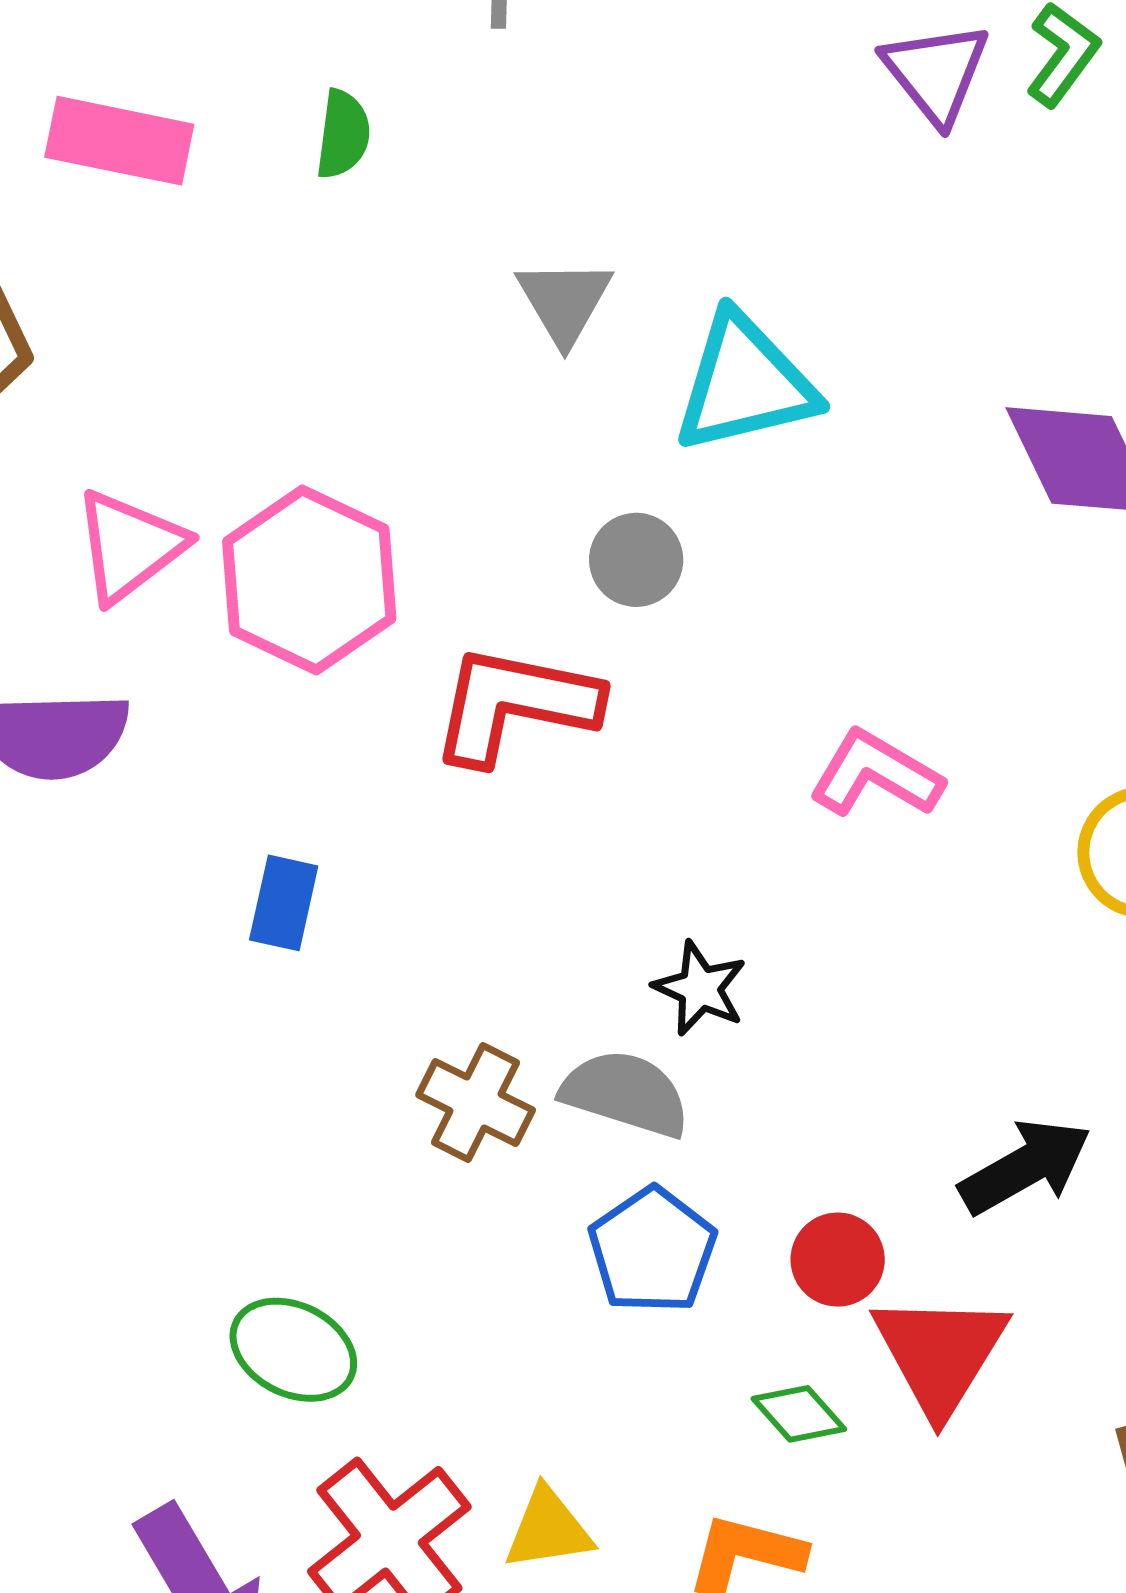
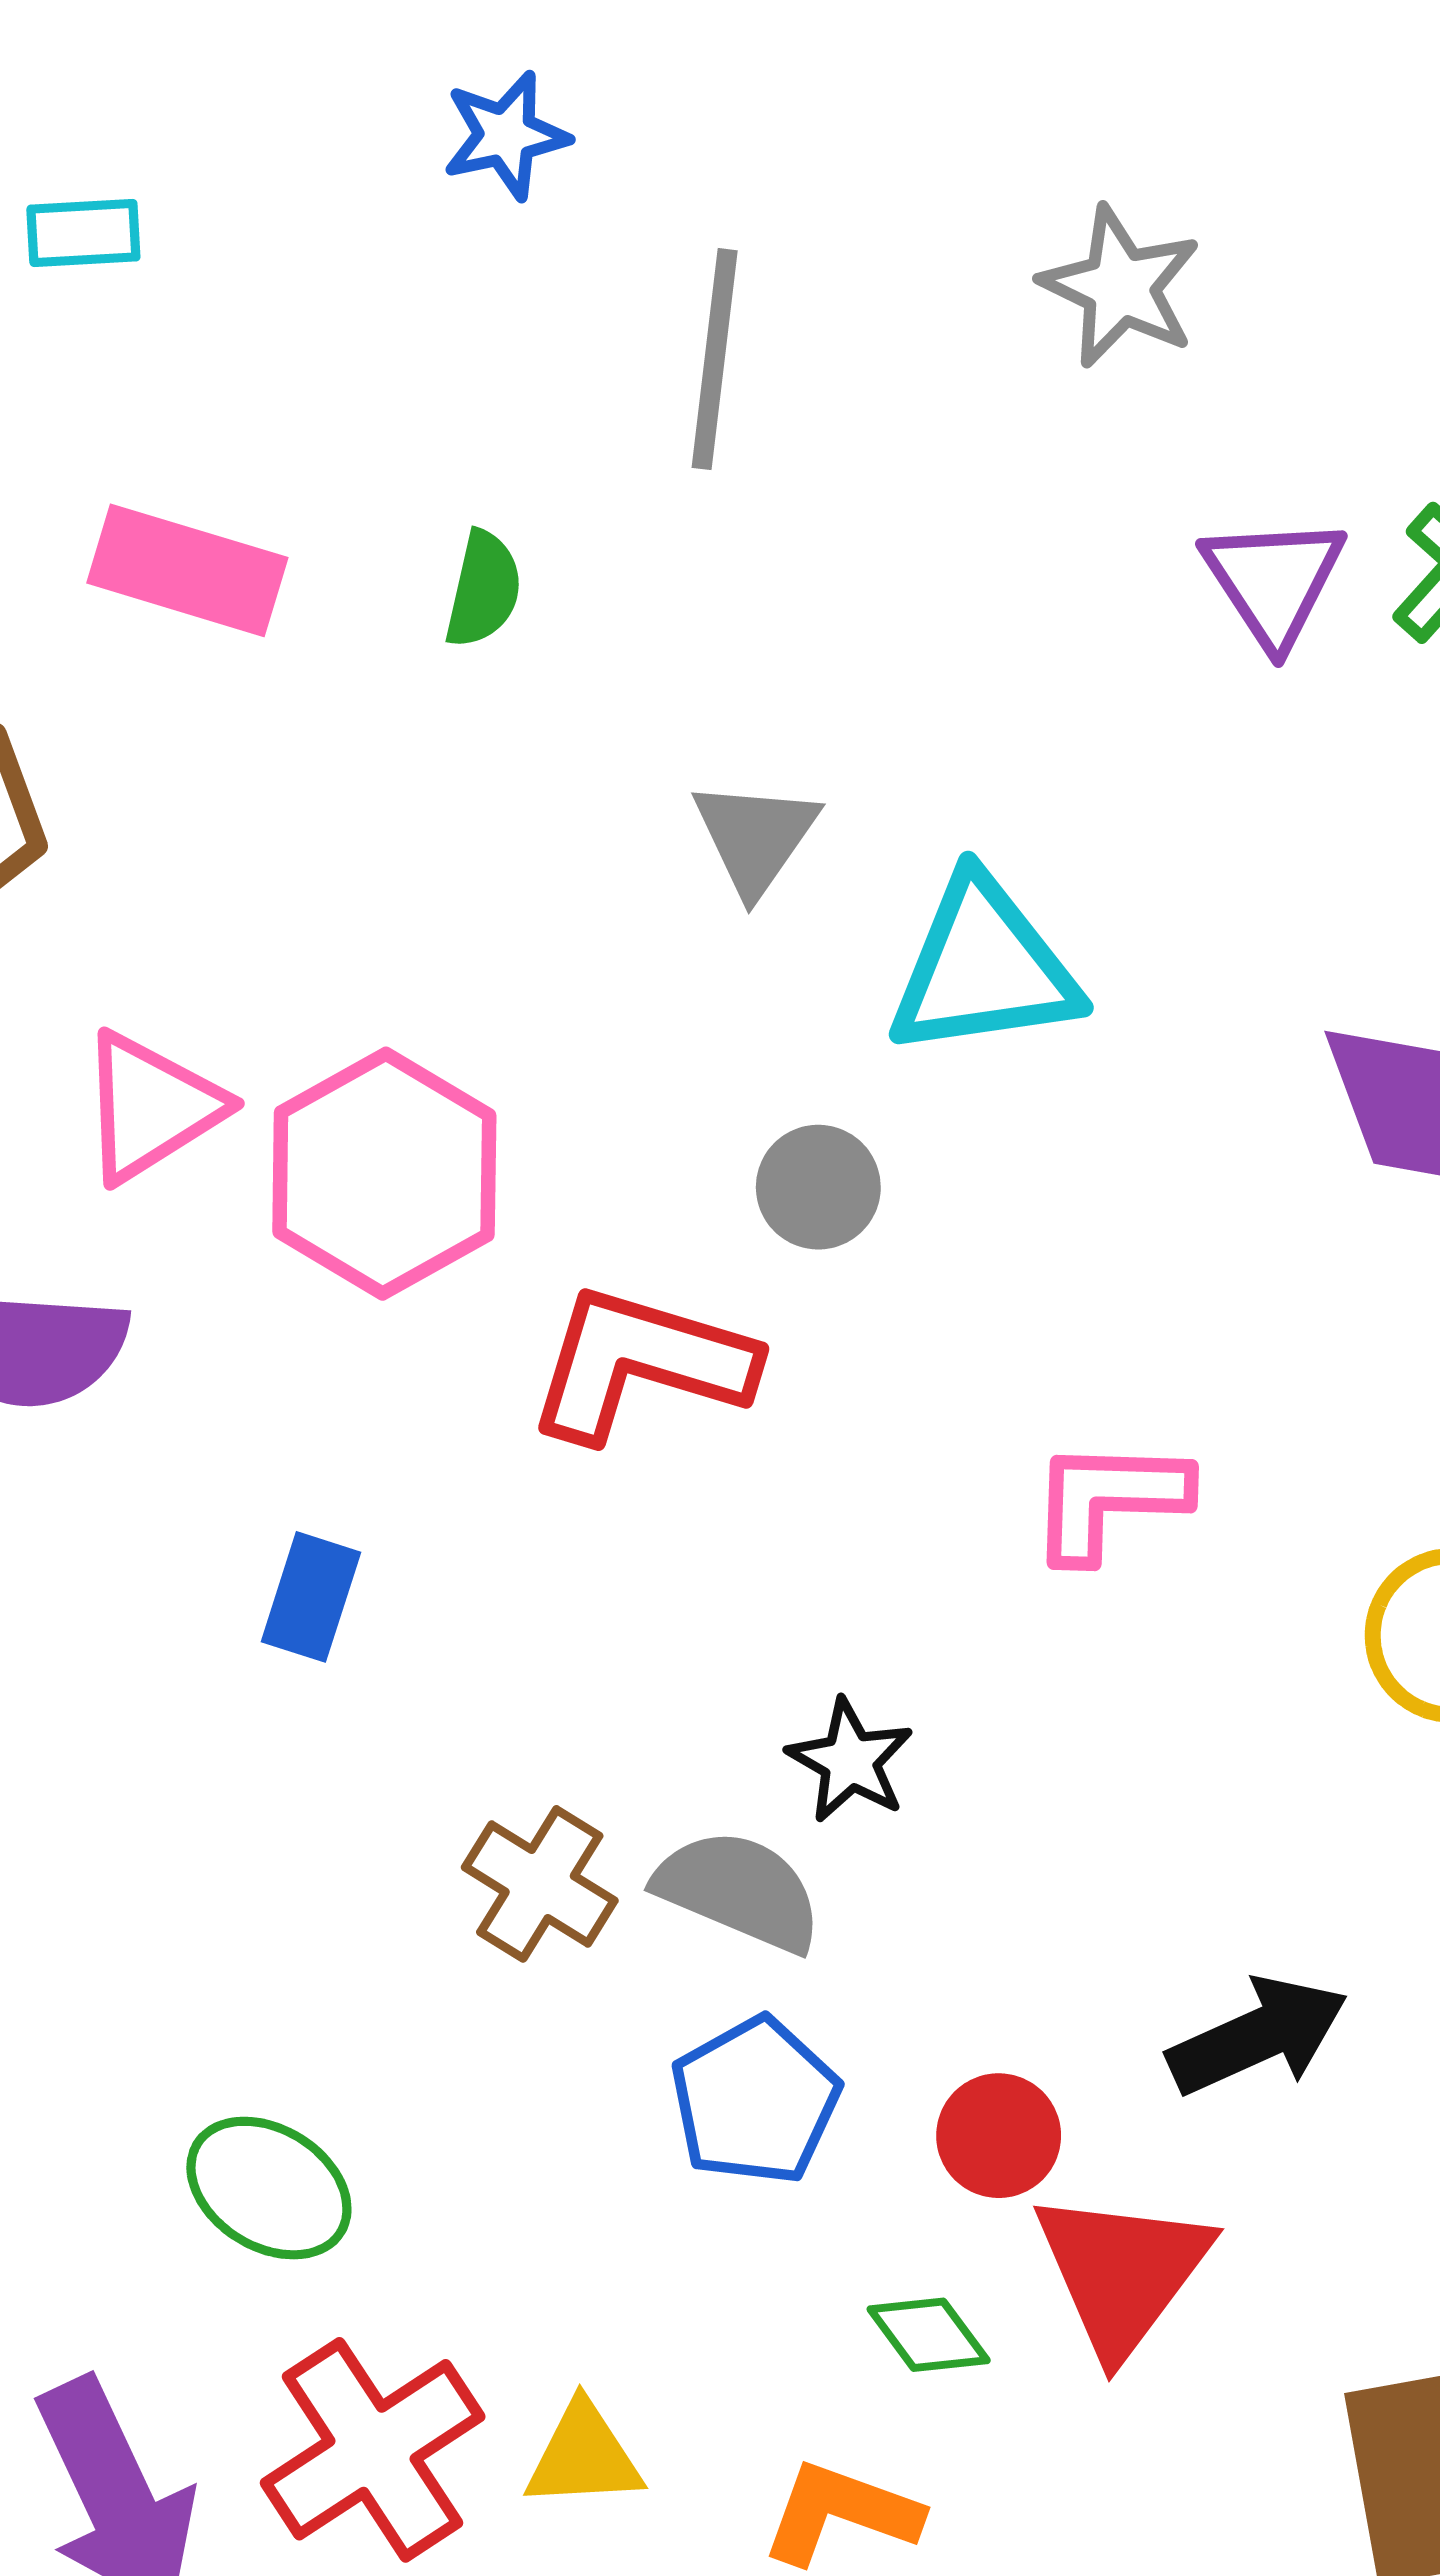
pink L-shape: (876, 774) -> (1109, 1499), turned -34

